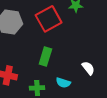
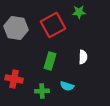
white semicircle: (88, 68) -> (83, 57), moved, turned 40

